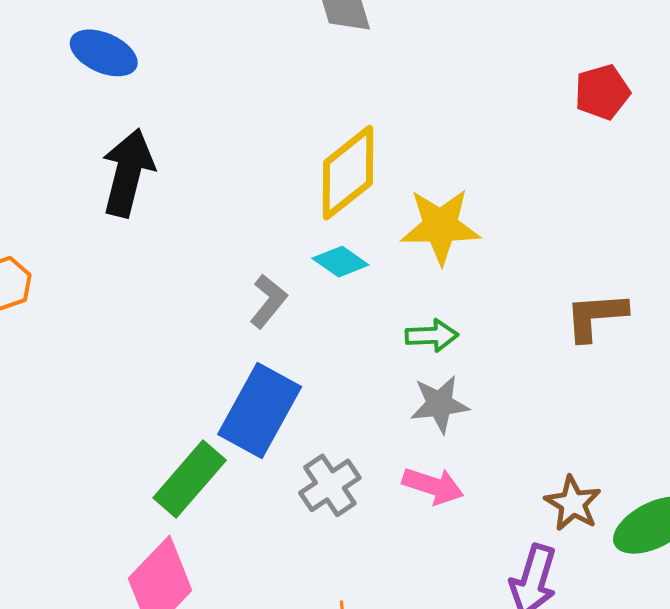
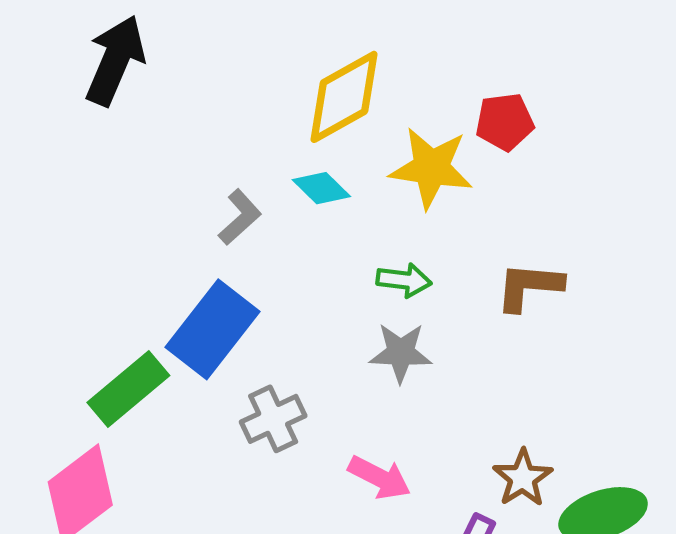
red pentagon: (602, 92) -> (505, 122), moved
brown L-shape: (596, 316) -> (529, 286), moved
pink arrow: (433, 486) -> (379, 478), moved

